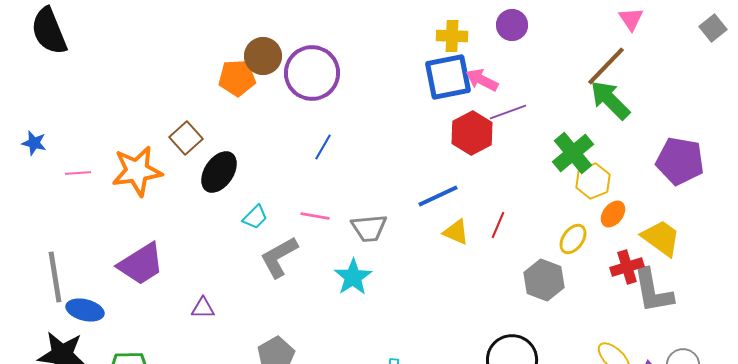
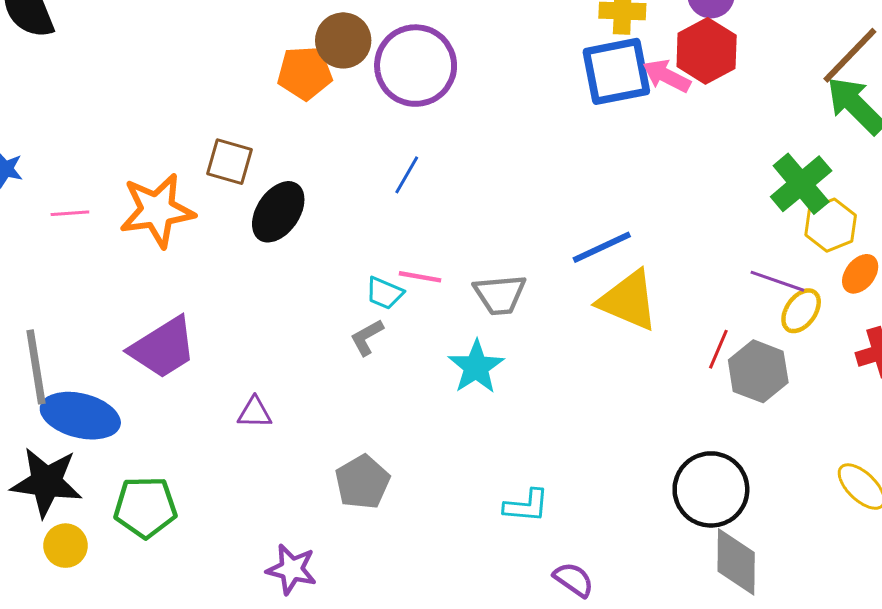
purple line: (508, 112) -> (777, 281), moved, turned 39
red hexagon: (472, 133) -> (707, 51), moved
brown square: (186, 138) -> (229, 162), turned -32
blue line: (323, 147) -> (407, 175), moved
cyan trapezoid: (255, 217) -> (385, 293), moved, turned 68
red line: (498, 225) -> (718, 349), moved
yellow triangle: (456, 232) -> (628, 300), size x1.6
gray L-shape: (279, 257) -> (367, 337), size x0.6
blue ellipse: (85, 310) -> (80, 416), size x1.4

